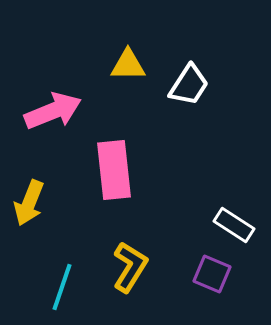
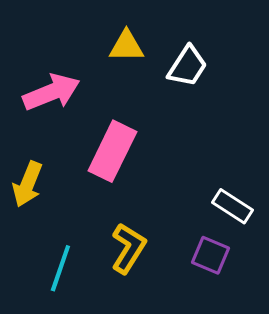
pink rectangle: (114, 170) -> (112, 151), turned 32

